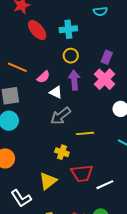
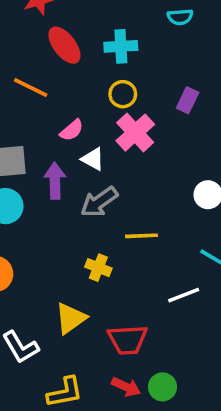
orange line: (17, 67) -> (31, 88), moved
pink cross: (105, 79) -> (135, 133), moved
purple arrow: (74, 80) -> (55, 181), moved
red trapezoid: (82, 173) -> (128, 340), moved
white line: (105, 185) -> (184, 295), moved

